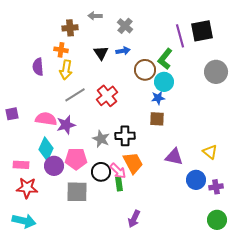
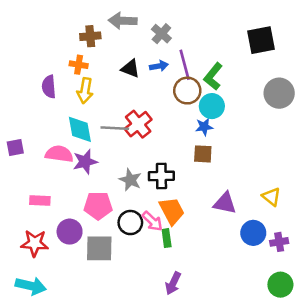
gray arrow: (95, 16) -> (123, 21), size x1.5
purple line: (180, 36) -> (185, 65), moved
black triangle: (101, 53) -> (130, 69), turned -35
gray line: (75, 95) -> (115, 128), moved, turned 35
cyan diamond: (46, 149) -> (80, 129), moved, turned -35
pink rectangle: (21, 165) -> (40, 201), moved
purple circle: (54, 166) -> (70, 232), moved
green rectangle: (119, 184) -> (167, 238), moved

